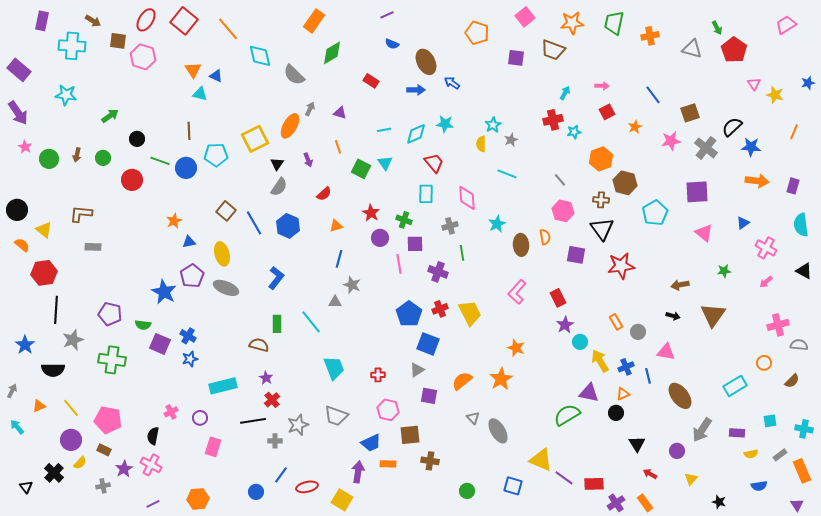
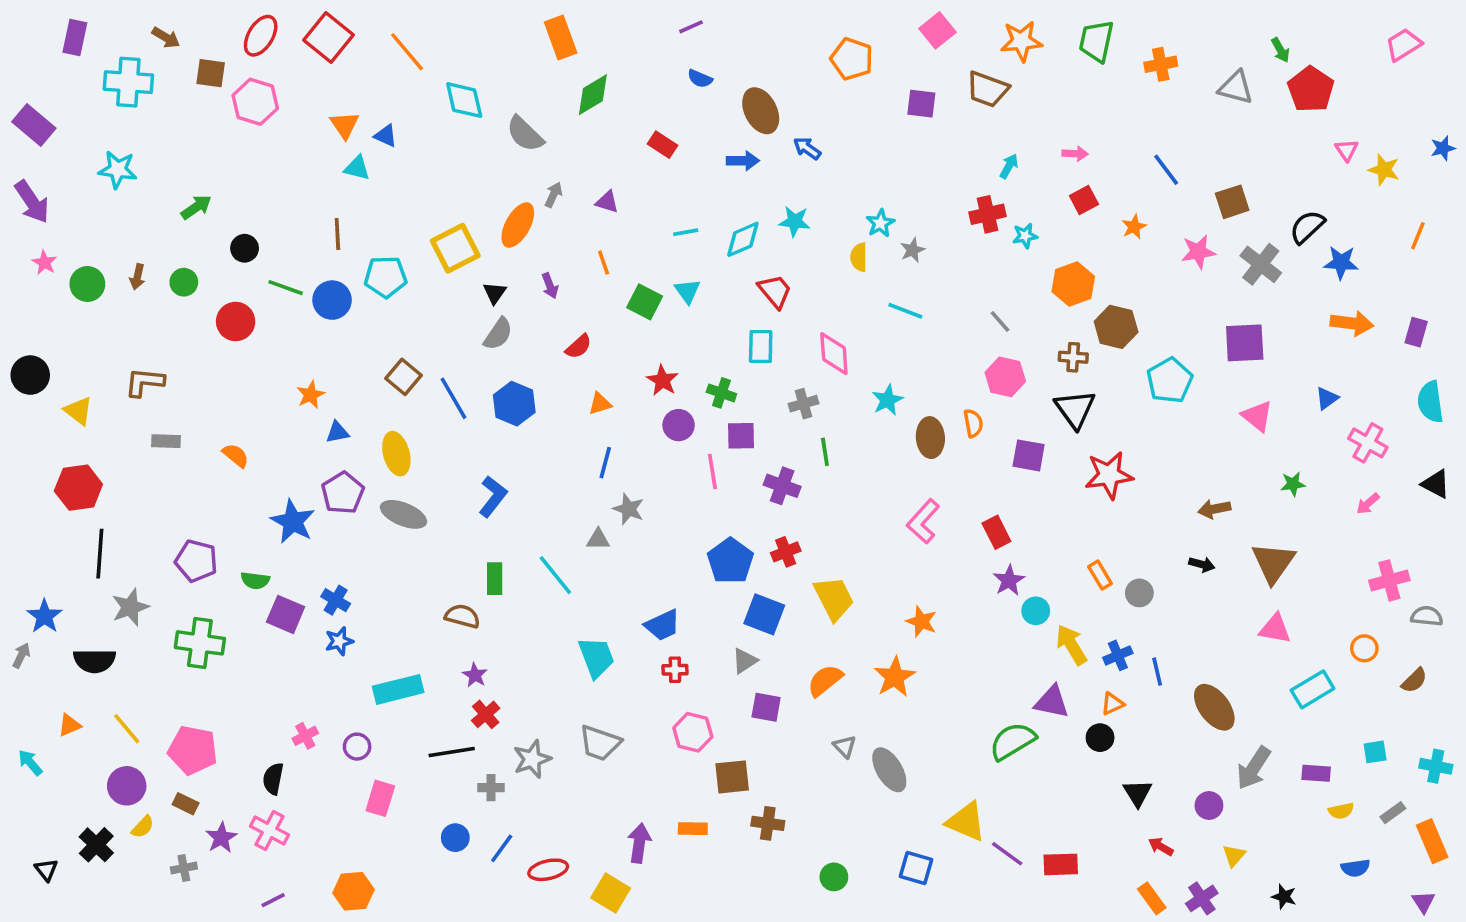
orange rectangle: (314, 21) -> (561, 38), turned -55
orange semicircle: (22, 245) -> (236, 455), moved
yellow trapezoid: (470, 313) -> (834, 598), moved
pink triangle: (666, 352) -> (1275, 629), moved
gray arrow: (12, 391) -> (21, 655), moved
blue trapezoid: (371, 443) -> (662, 625), moved
blue circle: (256, 492) -> (455, 838), moved
purple cross: (616, 503) -> (1202, 898), moved

